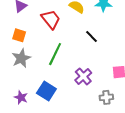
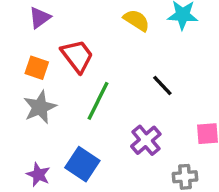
red trapezoid: (51, 19) -> (77, 56), moved
black line: (92, 37) -> (162, 85), moved

